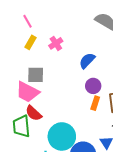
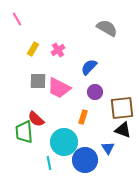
pink line: (27, 21) -> (17, 19), moved
pink trapezoid: (27, 92) -> (59, 88), moved
orange rectangle: (95, 103) -> (83, 117), moved

